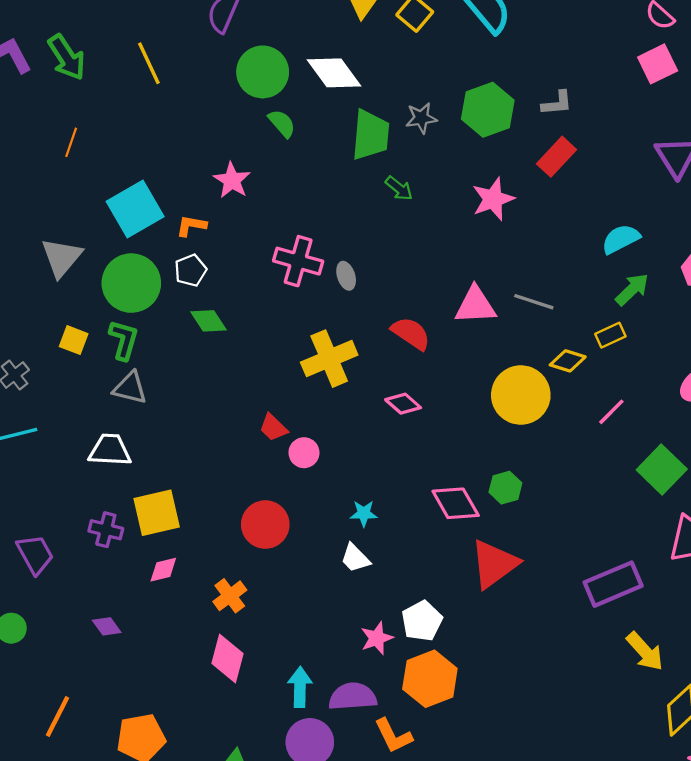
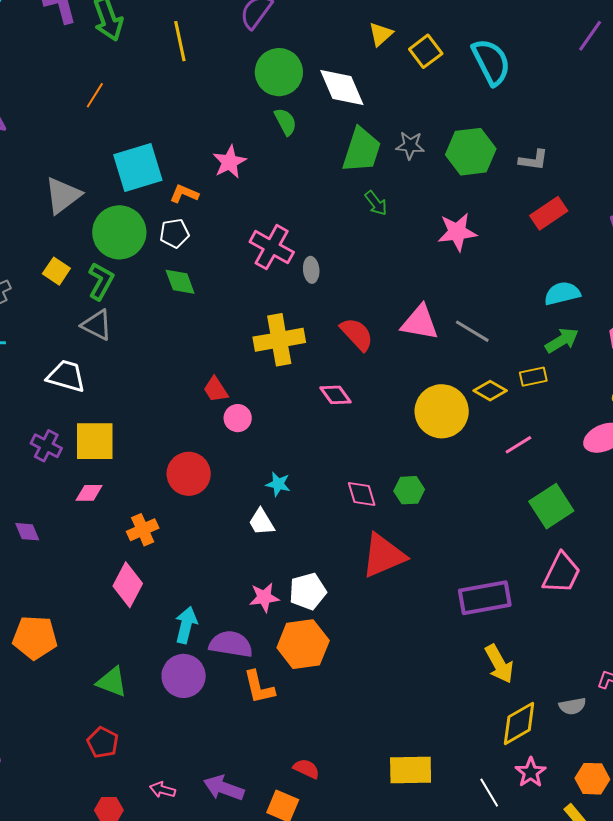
red rectangle: (557, 157) -> (549, 213), moved
pink diamond: (456, 503) -> (362, 494), size x0.7

